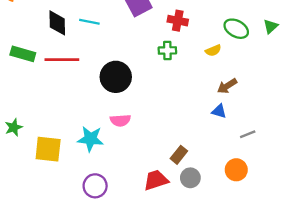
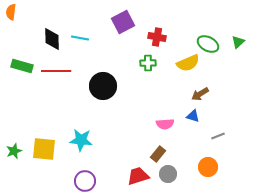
yellow semicircle: (213, 50) -> (188, 63), size x1.6
pink semicircle: (120, 120) -> (165, 124), moved
green star: (14, 127) -> (14, 151), moved

